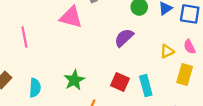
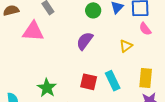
pink semicircle: (190, 47) -> (145, 29), moved
yellow rectangle: (185, 75) -> (146, 78), moved

